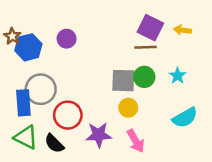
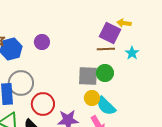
yellow arrow: (182, 30) -> (124, 23), moved
cyan star: (178, 76) -> (132, 53), moved
cyan semicircle: (185, 118) -> (106, 106), moved, turned 75

